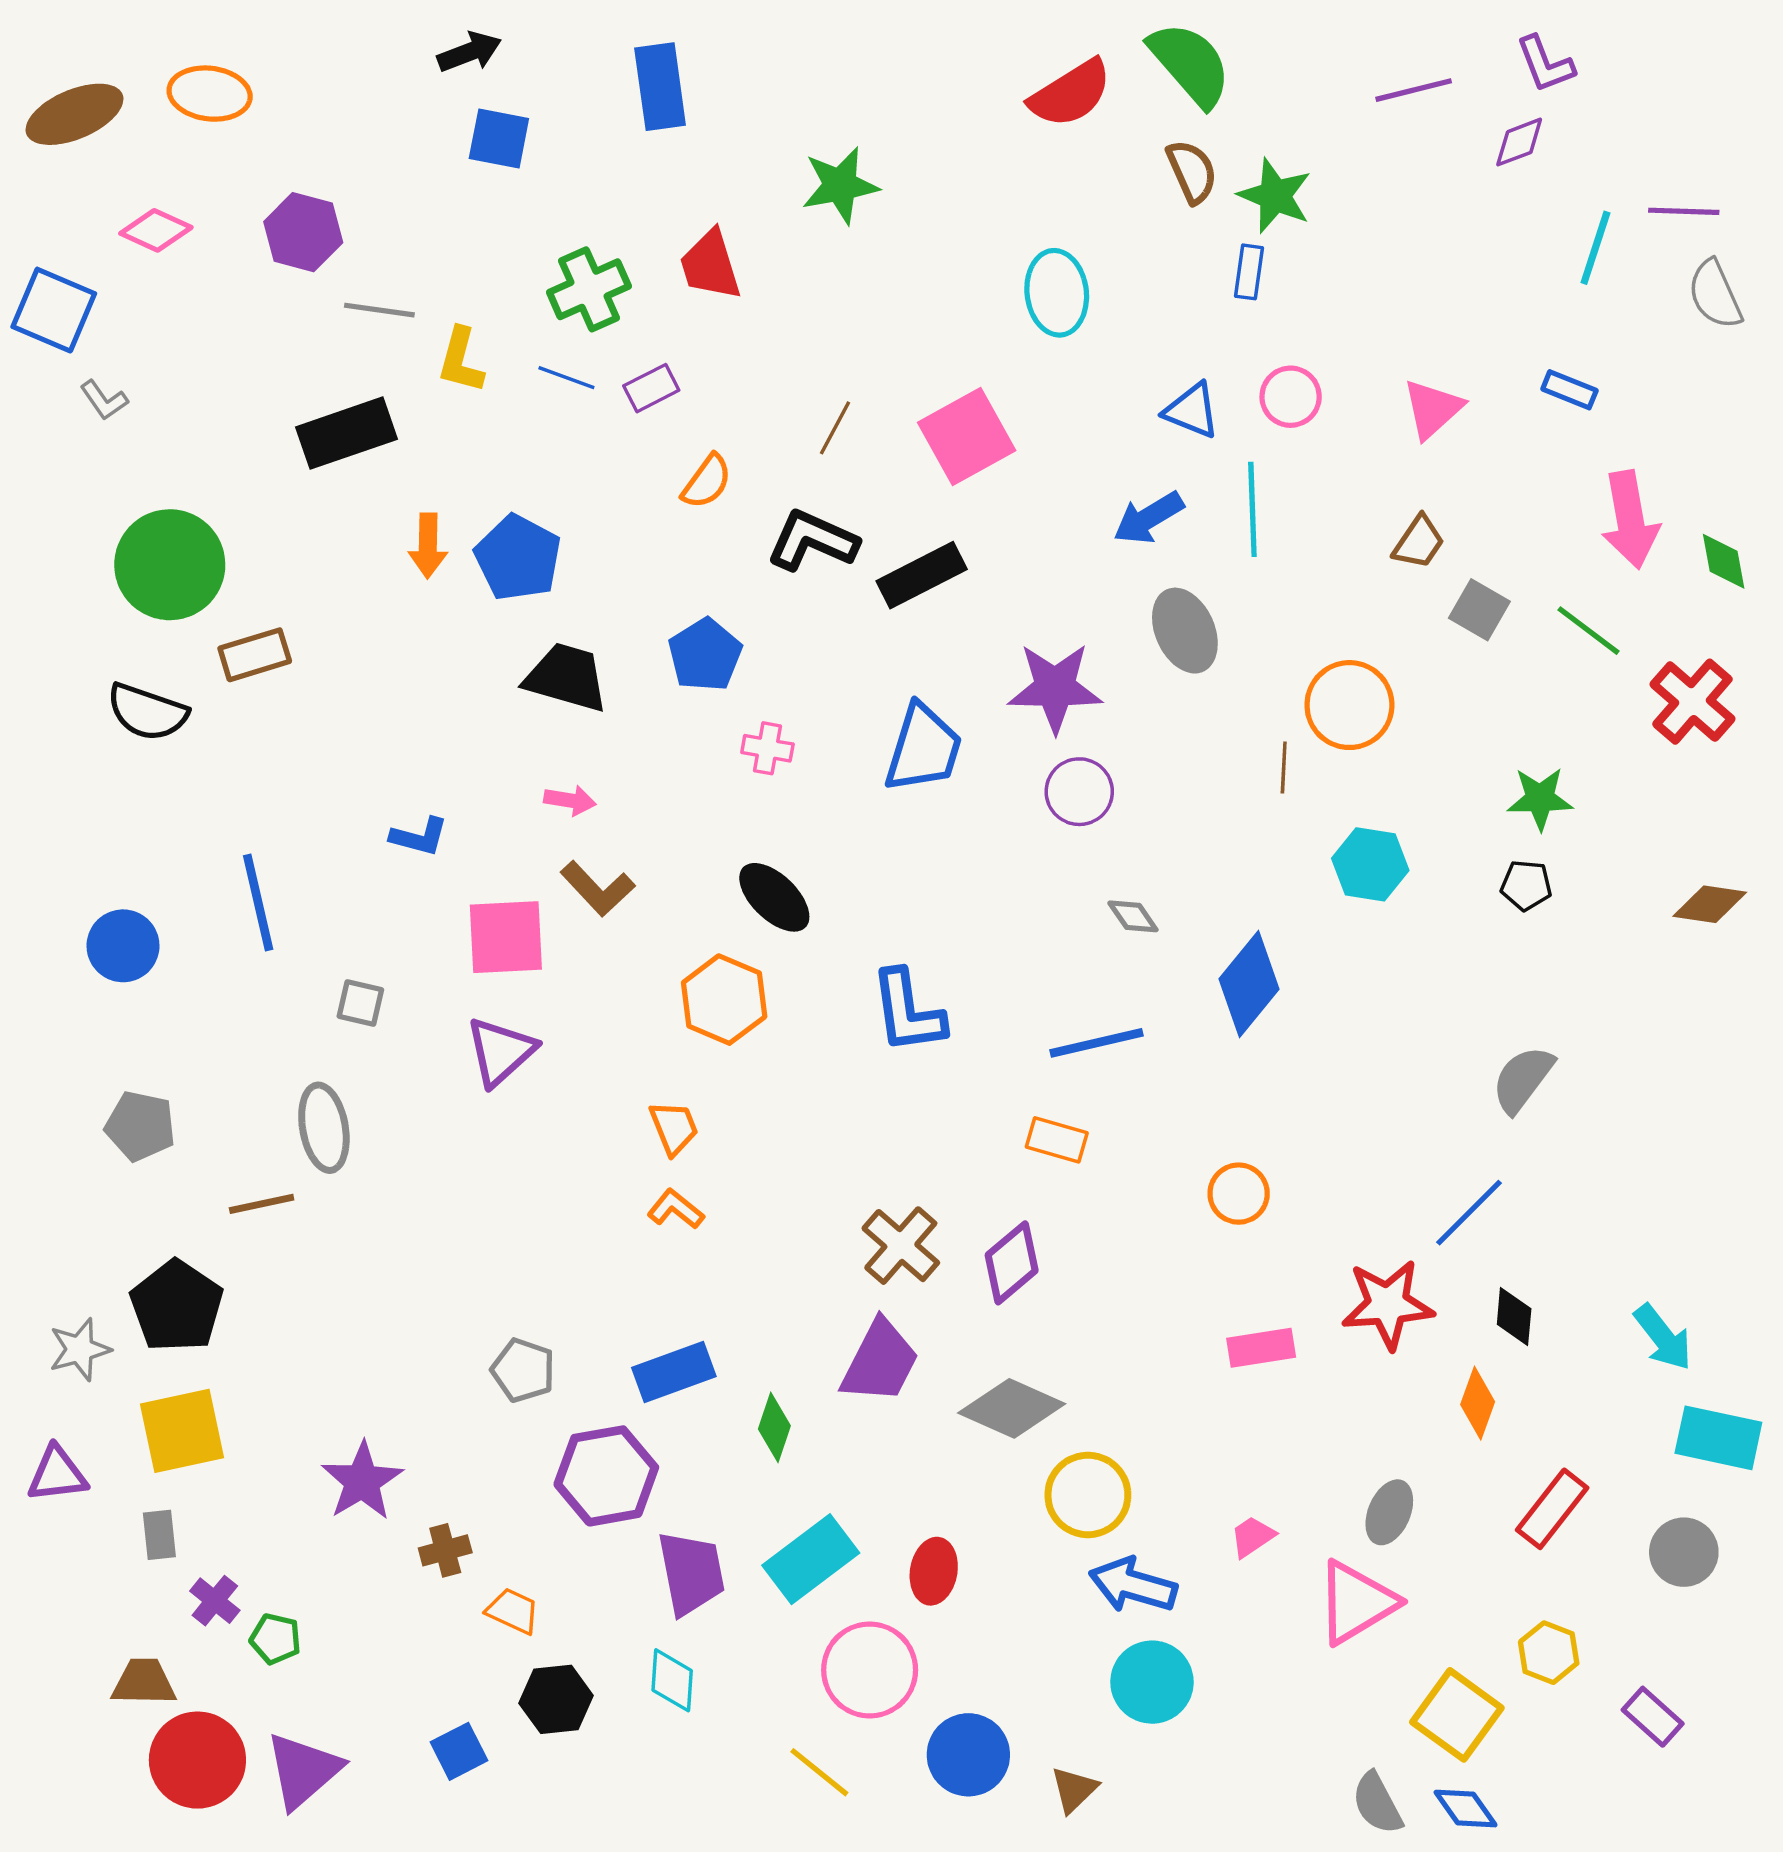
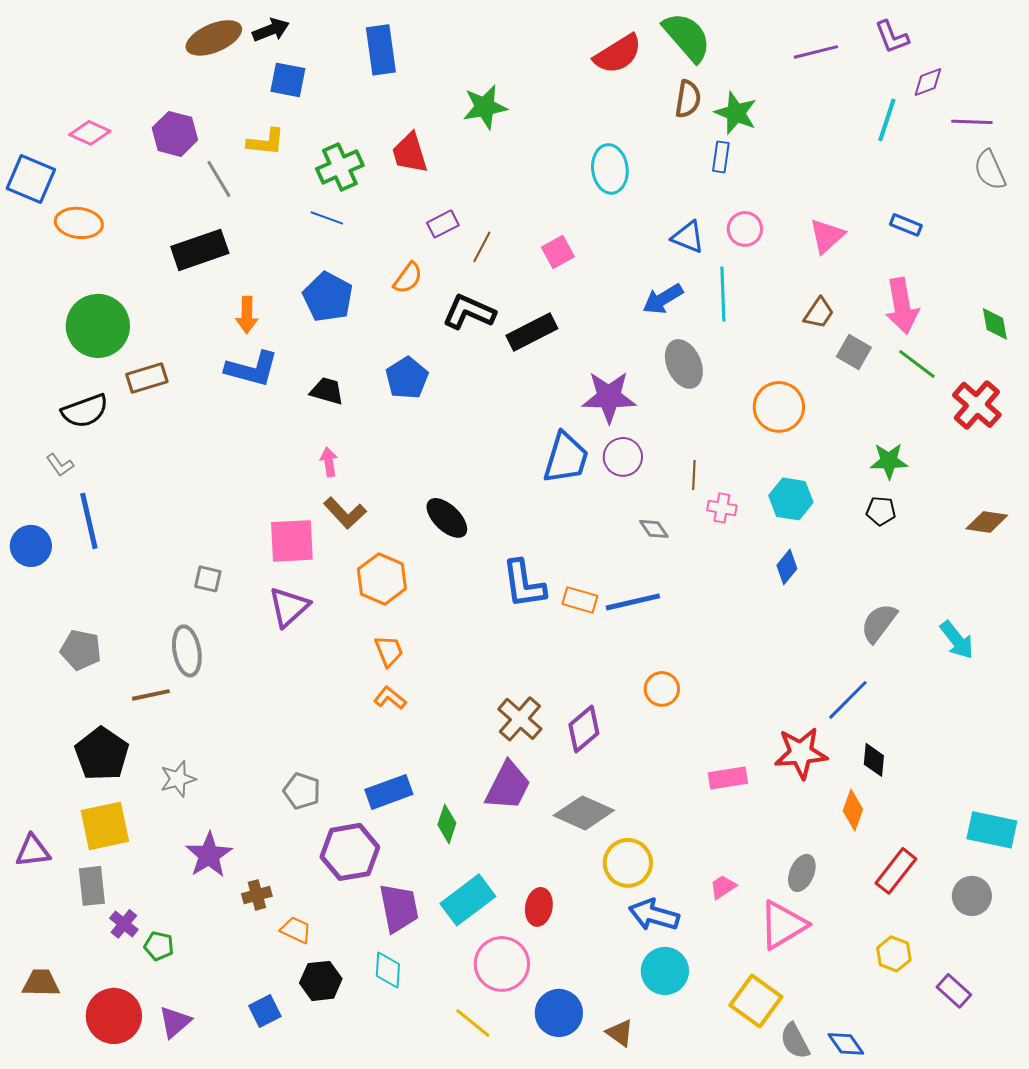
orange ellipse: (210, 94) -> (79, 223), moved
brown ellipse: (74, 114) -> (214, 38), moved
purple diamond: (1519, 142) -> (928, 82), moved
brown semicircle: (1192, 171) -> (688, 99), turned 33
cyan line: (1595, 248) -> (887, 120), moved
gray line: (379, 310) -> (219, 179), turned 51
yellow L-shape: (461, 360) -> (266, 142), moved, turned -99
purple rectangle: (651, 388) -> (443, 224), moved
gray L-shape: (104, 400) -> (60, 465), moved
pink square: (967, 437) -> (558, 252), size x0.6
pink arrow: (1630, 520) -> (902, 306), moved
blue pentagon: (518, 558) -> (328, 297), moved
black trapezoid: (566, 677) -> (327, 391), size x0.7
black semicircle: (147, 712) -> (85, 411), turned -39
pink cross: (767, 748) -> (722, 508), moved
blue trapezoid: (923, 748) -> (566, 458), moved
brown line: (1284, 767) -> (694, 475), moved
pink arrow: (570, 800) -> (329, 462), turned -108
blue L-shape: (419, 837) -> (252, 369), moved, size x1.6
blue line: (258, 903) -> (89, 521), moved
blue circle: (123, 946) -> (31, 546), moved
blue diamond: (1249, 984) -> (787, 567), moved, size x0.6
orange hexagon: (724, 1000) -> (382, 579), moved
orange rectangle: (1057, 1140) -> (580, 600), moved
orange circle: (1239, 1194) -> (662, 689), moved
cyan arrow: (1663, 1337) -> (957, 640), moved
gray star: (80, 1349) -> (178, 779), moved
gray rectangle: (159, 1535) -> (92, 886), size x1.4
brown trapezoid: (144, 1682) -> (41, 983), moved
yellow square: (1457, 1715) -> (756, 1001), moved
purple triangle: (303, 1770) -> (175, 1022), size x0.7
brown triangle: (1074, 1789) -> (620, 1033), turned -40

